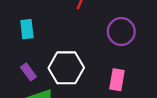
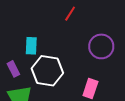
cyan rectangle: (27, 29) -> (31, 46), moved

